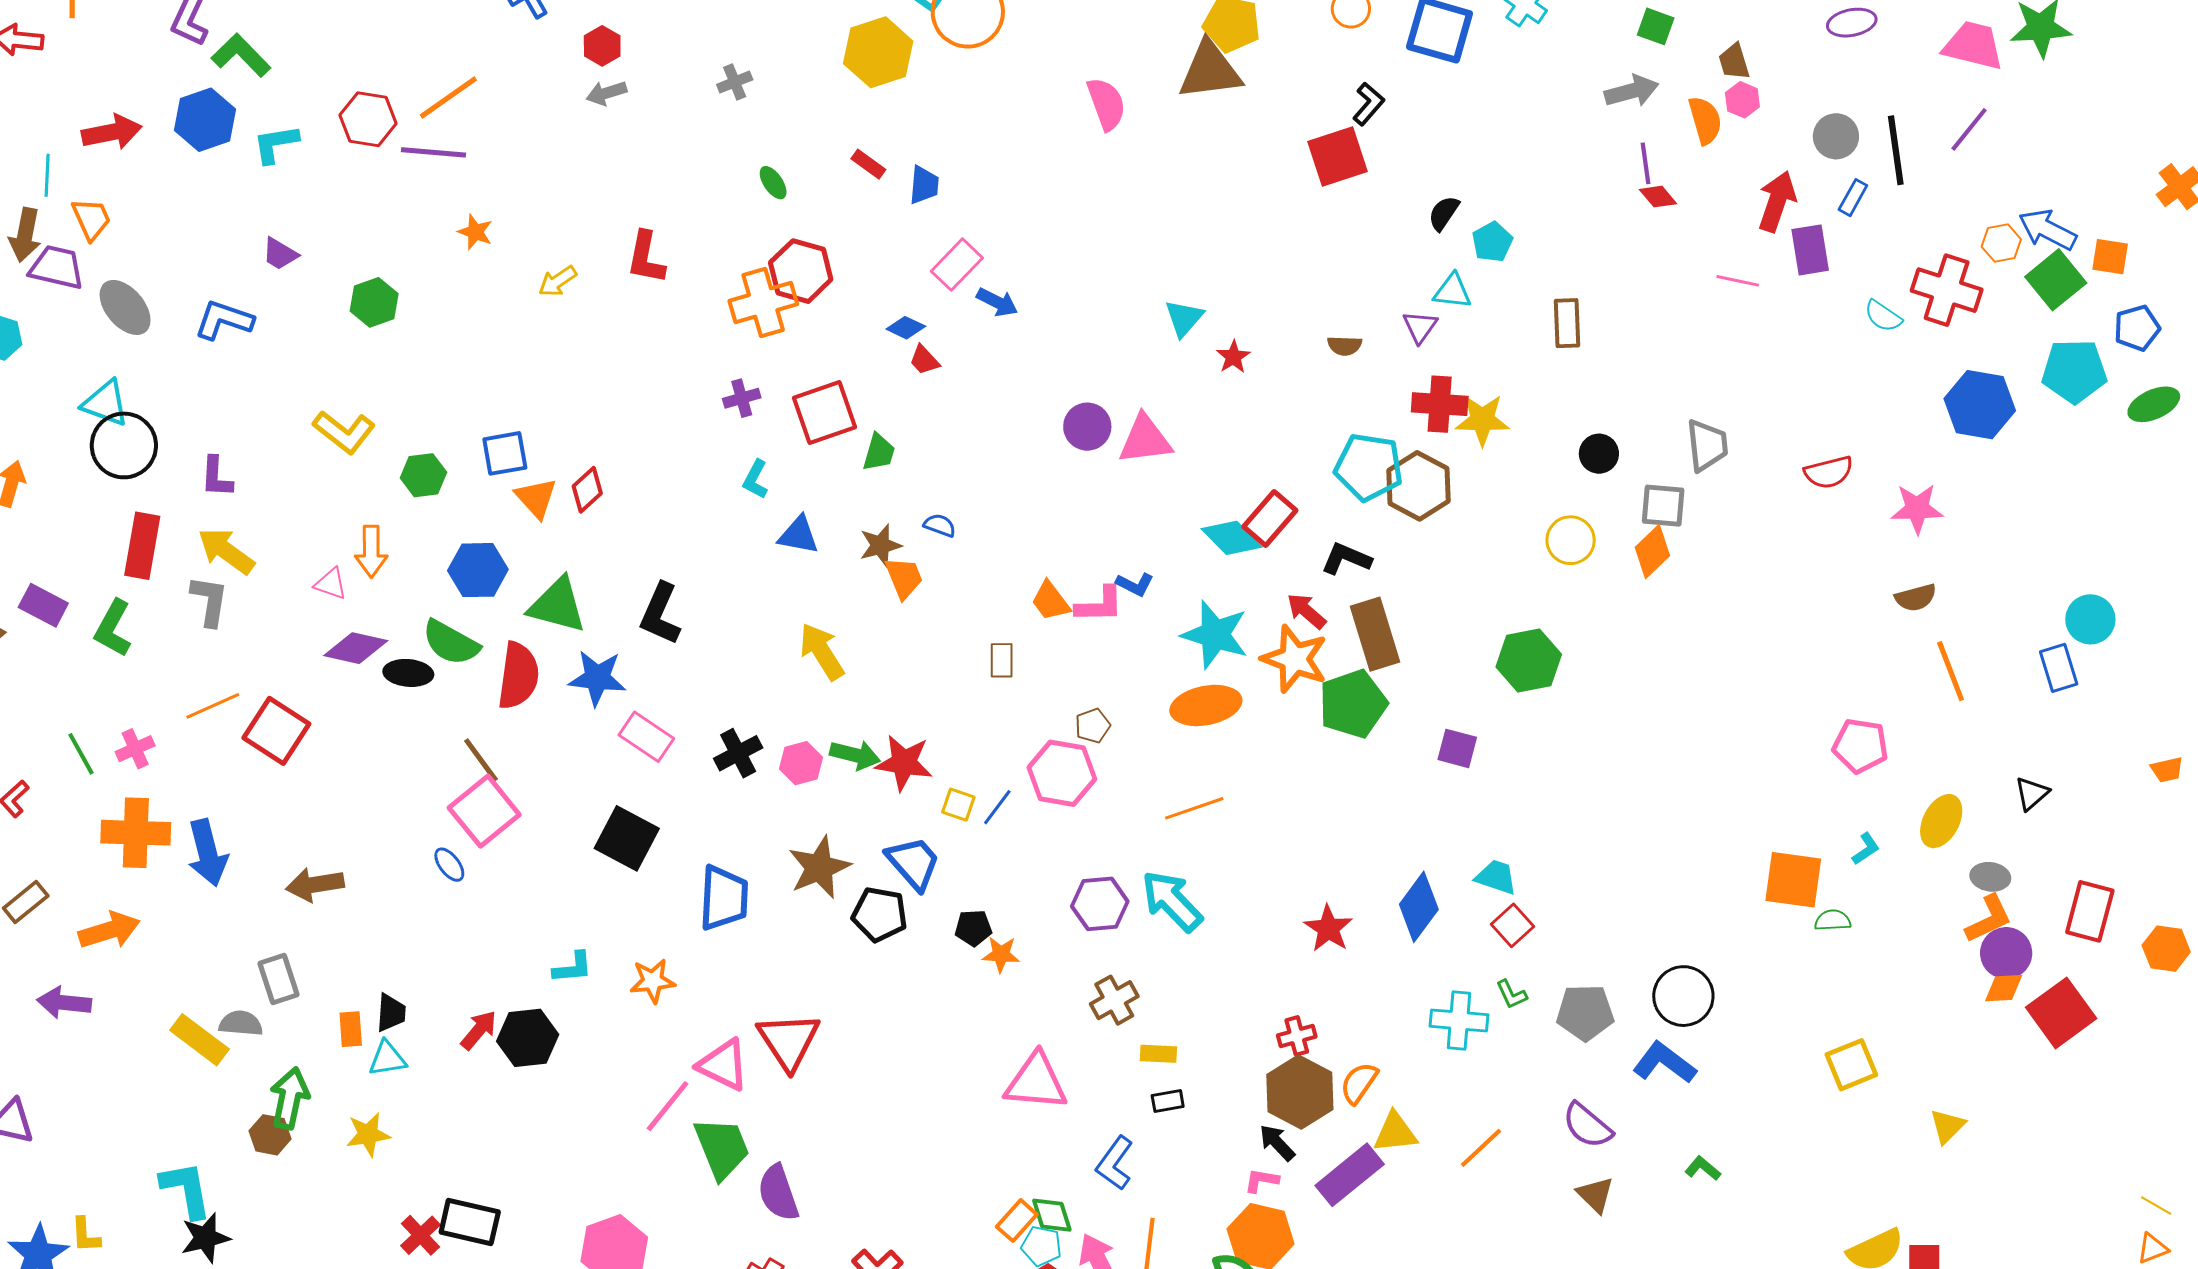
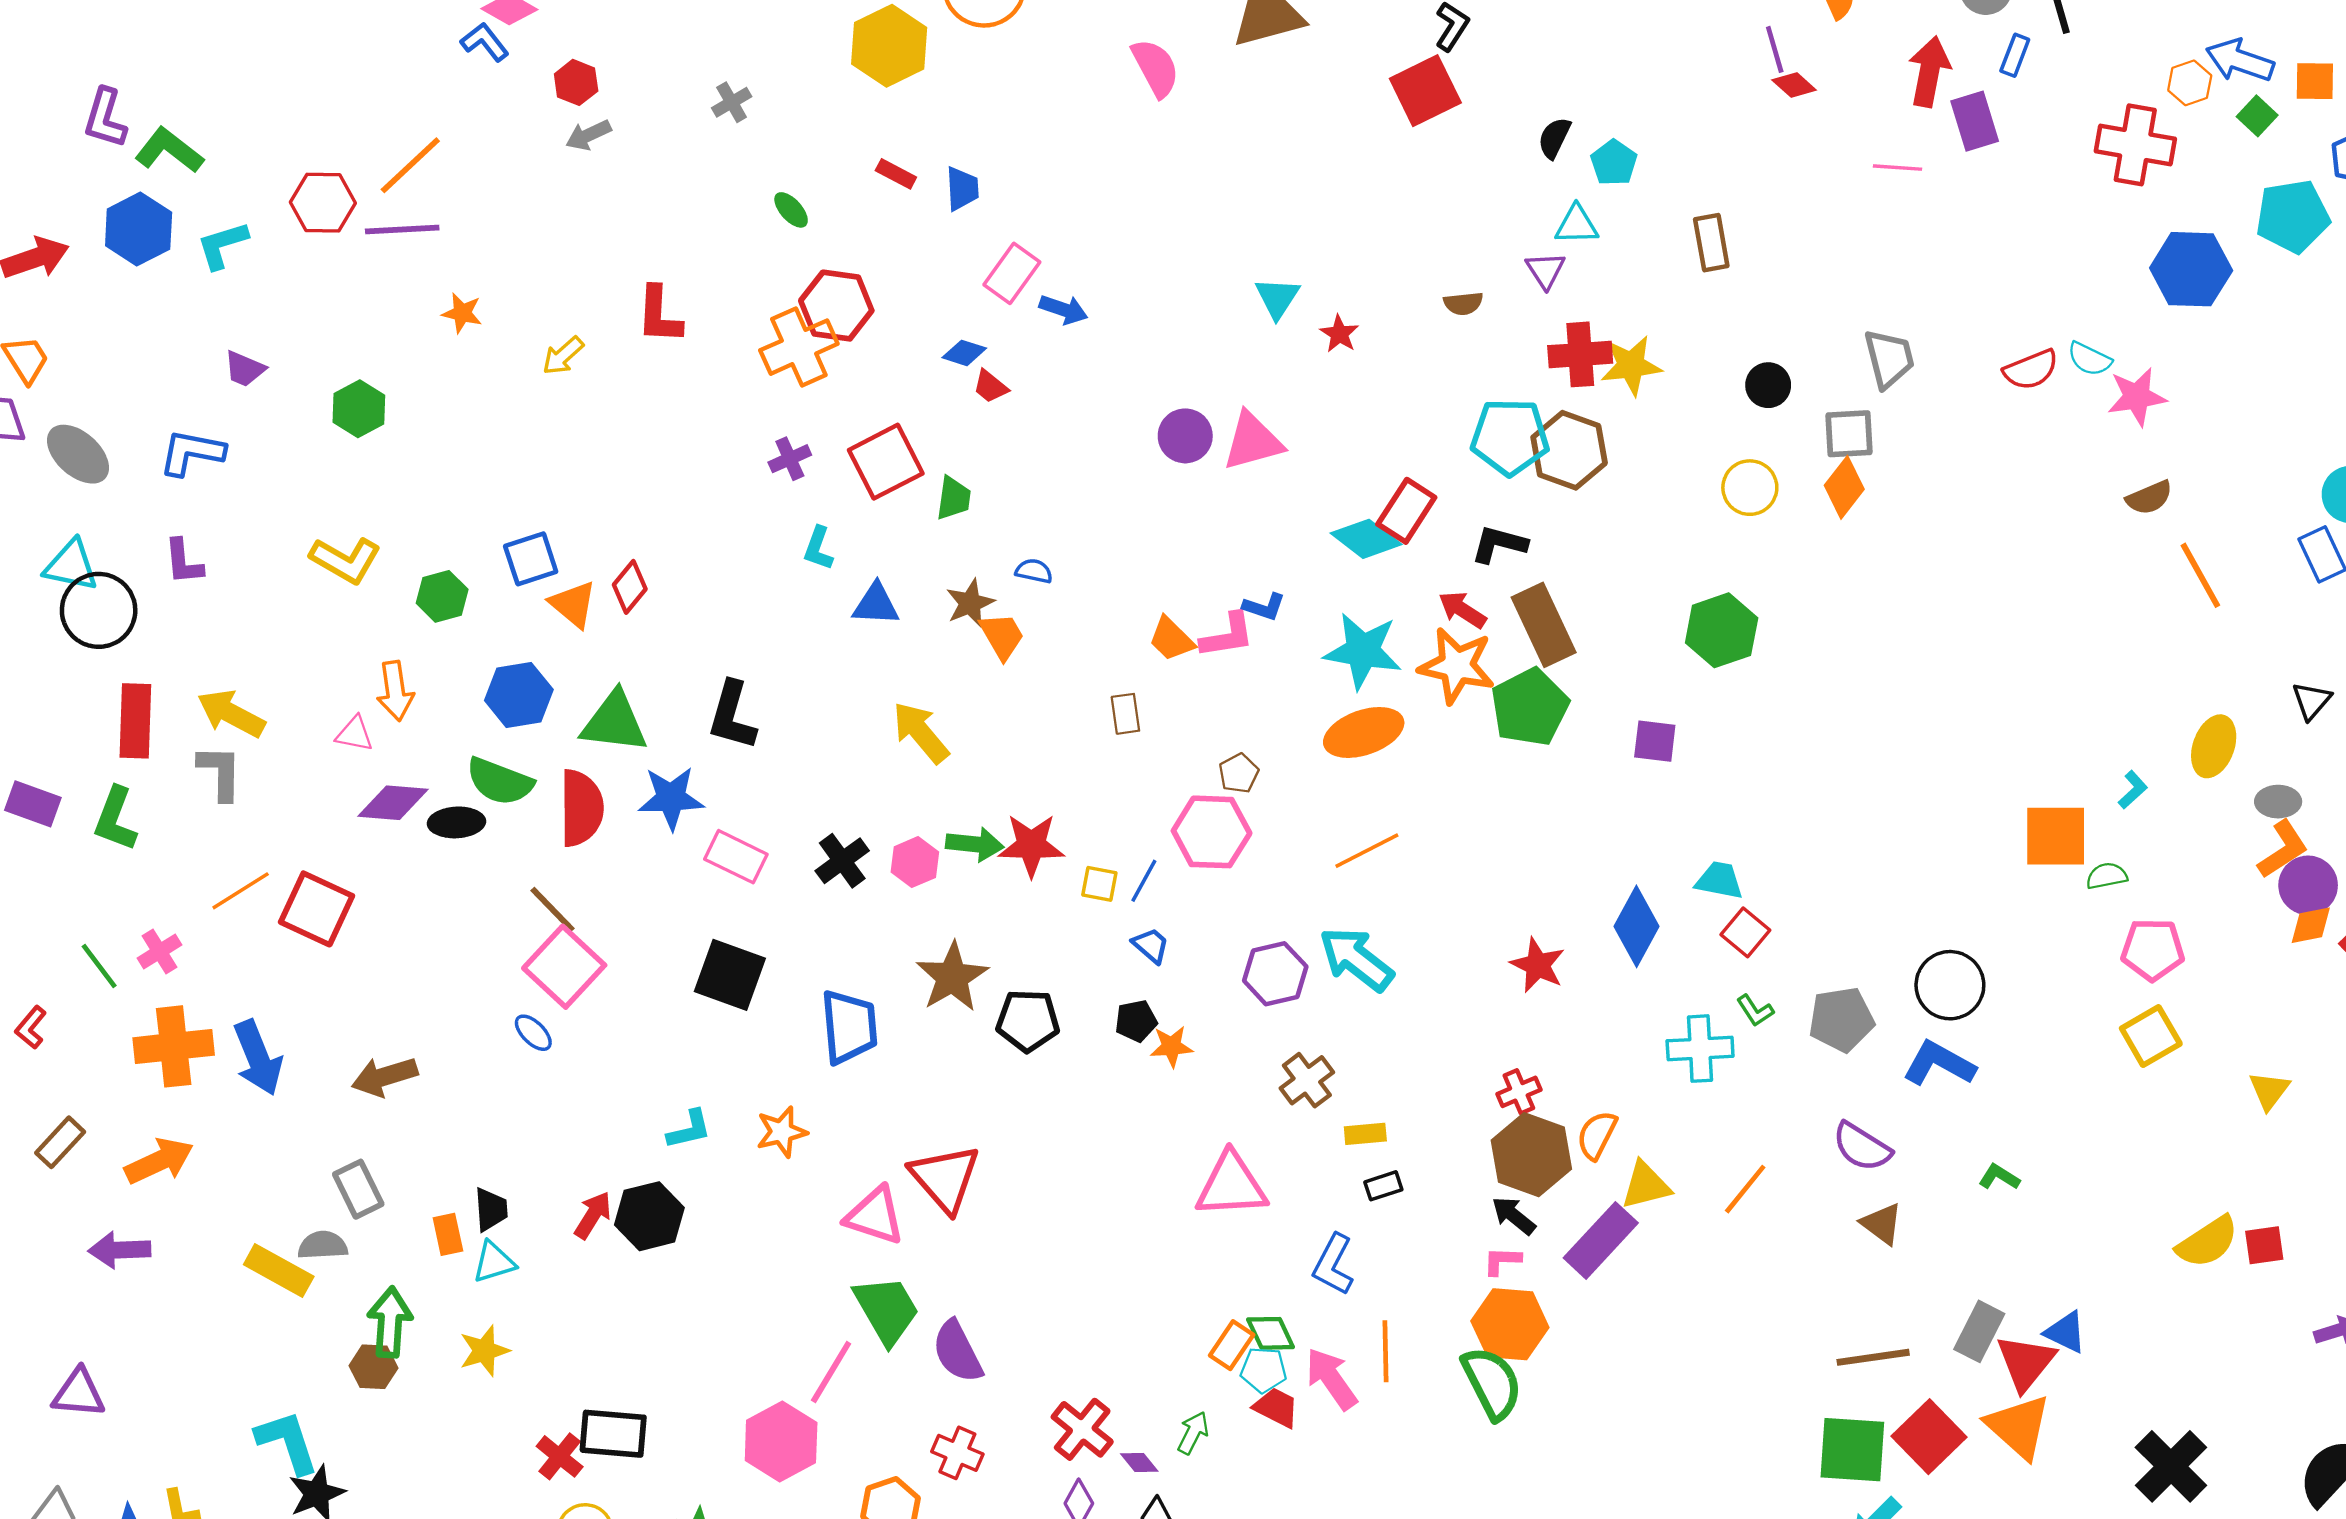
green square: (2056, 280) -> (2257, 116), size x0.6
cyan semicircle: (1883, 316) -> (2089, 359), moved
purple L-shape: (216, 477) -> (183, 562), moved
pink pentagon: (1860, 746) -> (2153, 950), moved
blue trapezoid: (913, 863) -> (1151, 945), moved, size x0.6
pink line: (668, 1106) -> (831, 1372), moved

